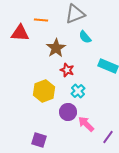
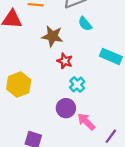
brown star: (56, 48) -> (52, 36), turned -30
yellow hexagon: (44, 91) -> (19, 85), moved

